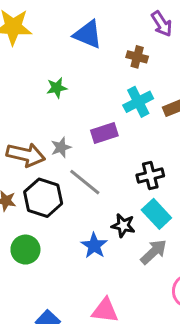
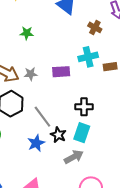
green star: (57, 88) -> (27, 33), moved
gray line: (85, 182) -> (42, 117), moved
cyan rectangle: (156, 214) -> (82, 133), turned 48

